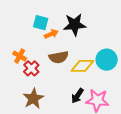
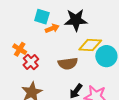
brown semicircle: (59, 57) -> (68, 64), moved
yellow diamond: (82, 66) -> (90, 45), moved

